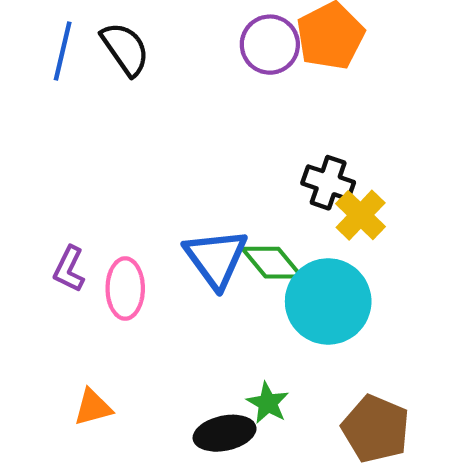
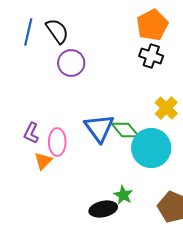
purple circle: (270, 45) -> (71, 63), moved
black cross: (328, 183) -> (151, 56), moved
orange triangle: (93, 407) -> (43, 161), moved, turned -30

